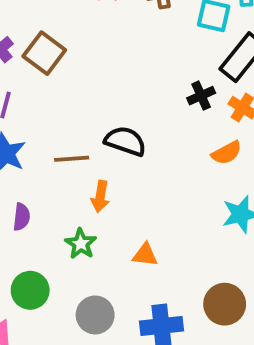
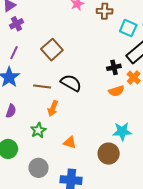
brown square: (44, 53) -> (52, 50), moved
orange semicircle: (227, 153) -> (116, 91), moved
brown circle: (225, 304) -> (109, 154), moved

